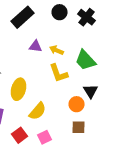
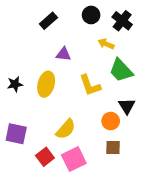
black rectangle: (22, 17) -> (48, 21), size x0.7
yellow arrow: (56, 50) -> (106, 44), moved
yellow ellipse: (18, 89) -> (46, 84), moved
pink square: (44, 137) -> (74, 159), size x1.5

